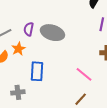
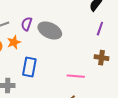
pink line: (84, 74) -> (76, 76), turned -42

